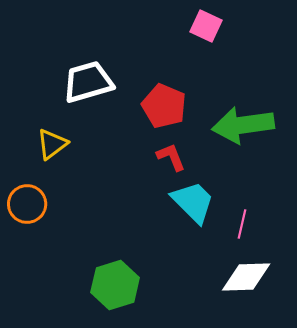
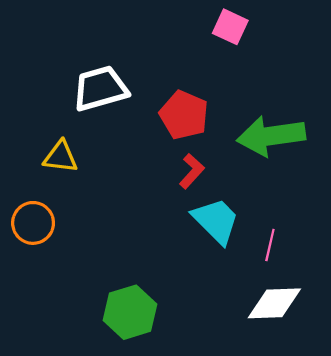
yellow triangle: (52, 144) -> (61, 157), turned 44
red L-shape: (171, 157) -> (192, 171), turned 64

